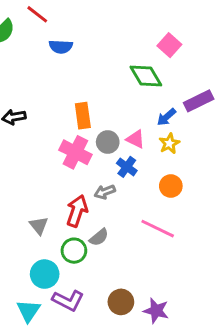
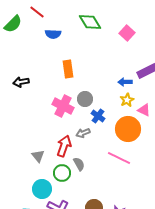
green diamond: (146, 76) -> (90, 22), moved
orange rectangle: (83, 116) -> (68, 69), moved
blue arrow: (166, 117) -> (125, 82), turned 40
pink triangle: (136, 139) -> (144, 110), moved
orange circle: (171, 186) -> (128, 129), size x1.6
gray semicircle: (99, 237) -> (79, 164), turned -80

